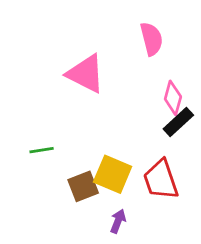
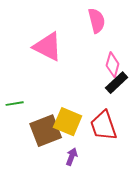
brown square: (83, 186) -> (46, 131), size x1.4

